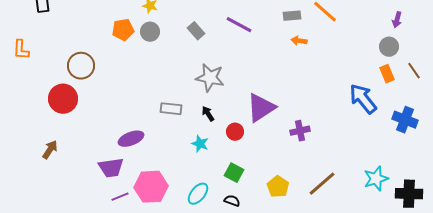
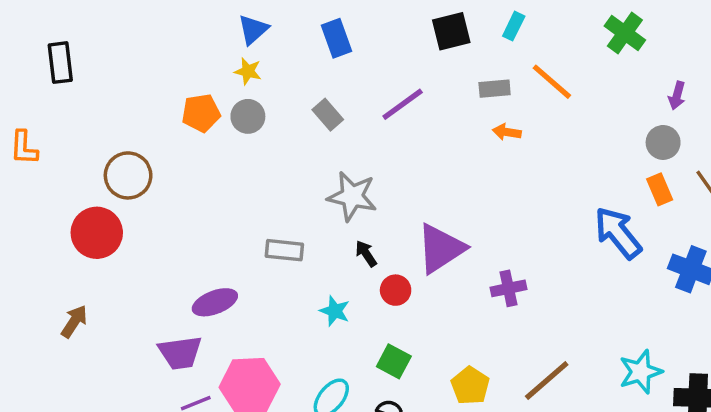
purple line: (239, 25) -> (403, 104), turned -64
black arrow: (208, 114) -> (366, 254), moved

